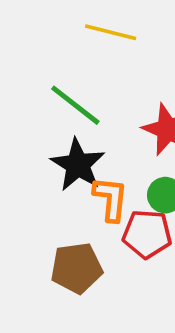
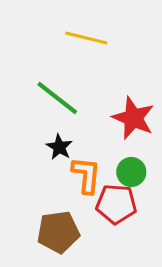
black star: (78, 165) -> (59, 147), size x0.6

